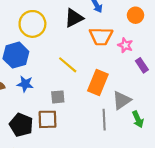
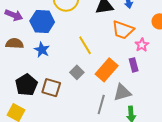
purple rectangle: (142, 65) -> (134, 65), moved
gray square: (58, 97) -> (77, 72), moved, turned 32

